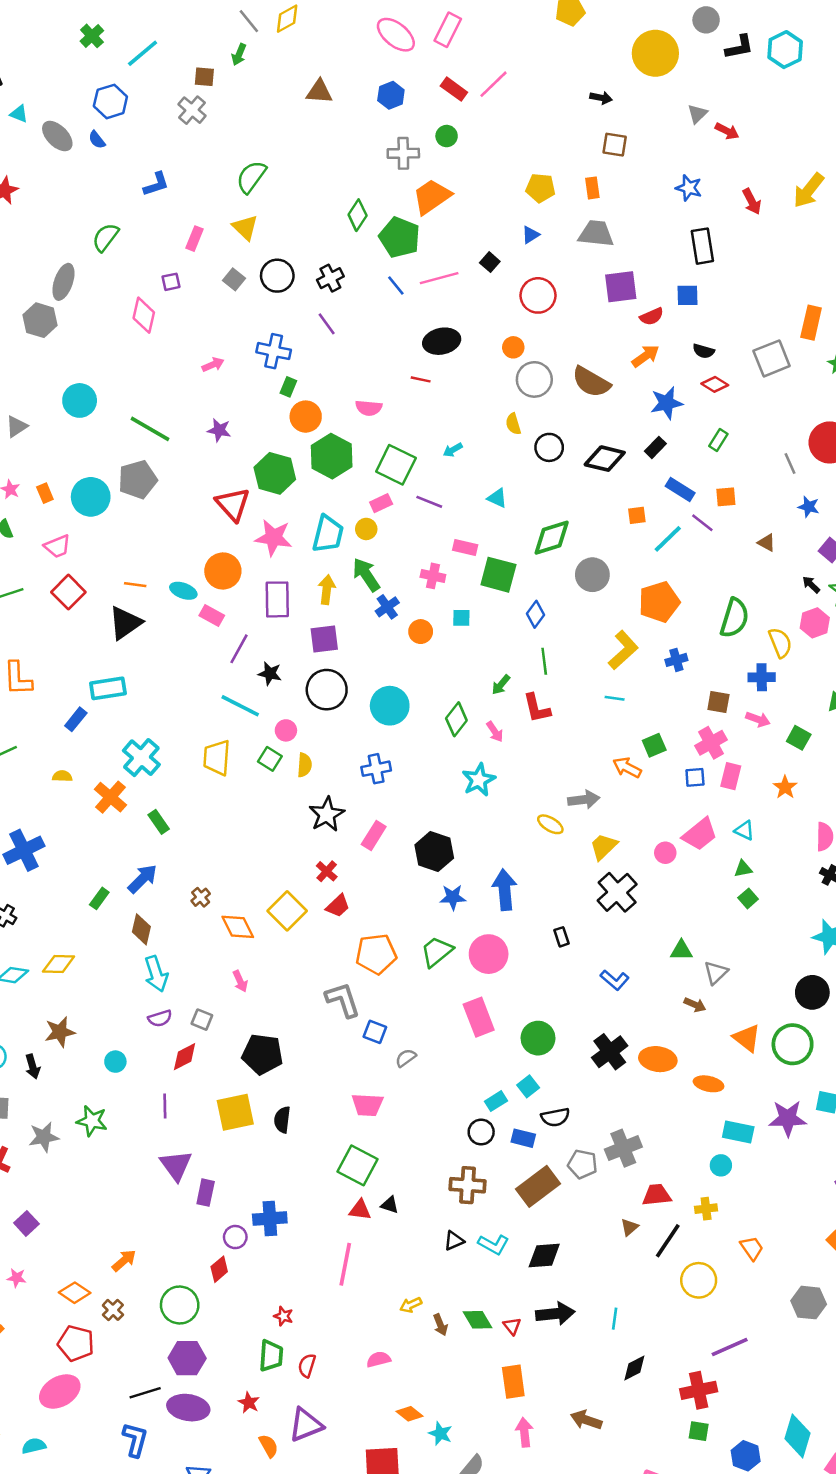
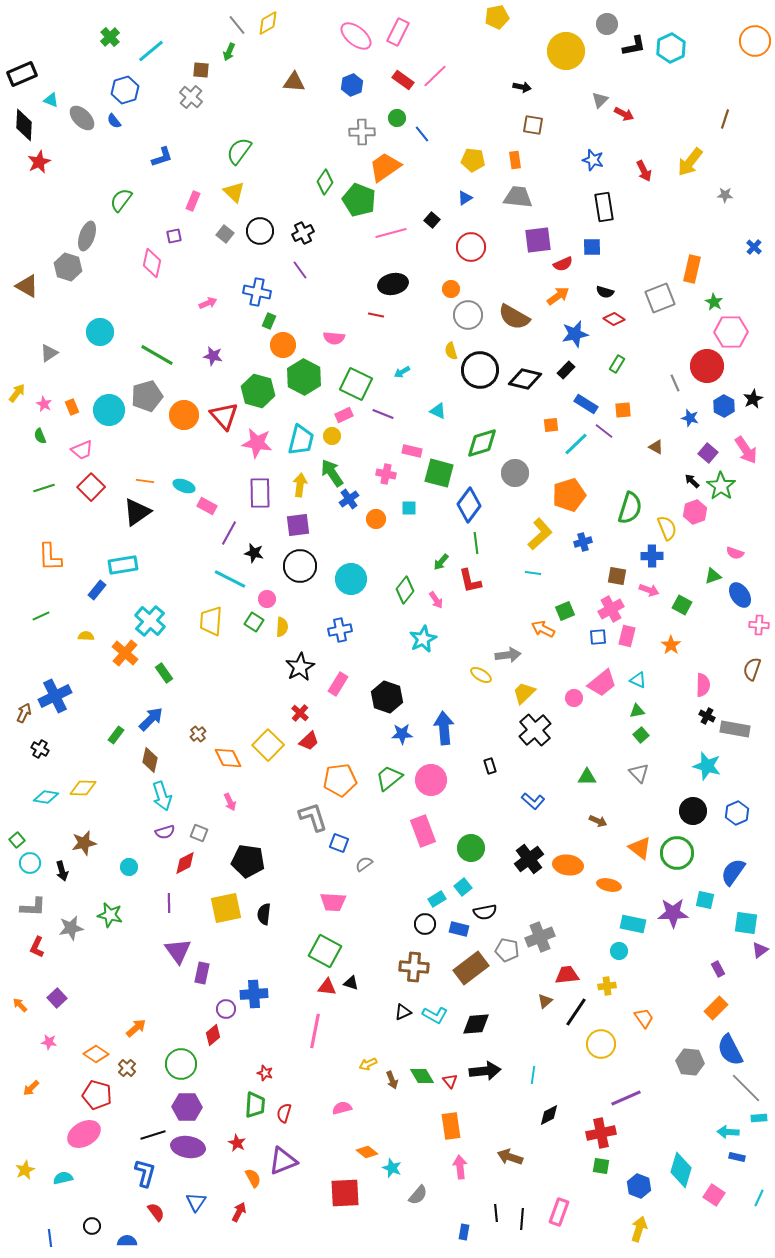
blue line: (396, 286) -> (422, 134), moved
black circle: (549, 447) -> (480, 370), size x1.6
orange circle: (223, 571) -> (184, 415), moved
blue diamond: (536, 614) -> (469, 505), size x1.6
gray triangle: (716, 973) -> (639, 773), moved, turned -30

